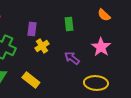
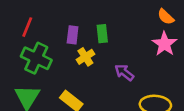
green rectangle: (69, 24) -> (102, 34), moved
pink star: (101, 47) -> (164, 44), moved

